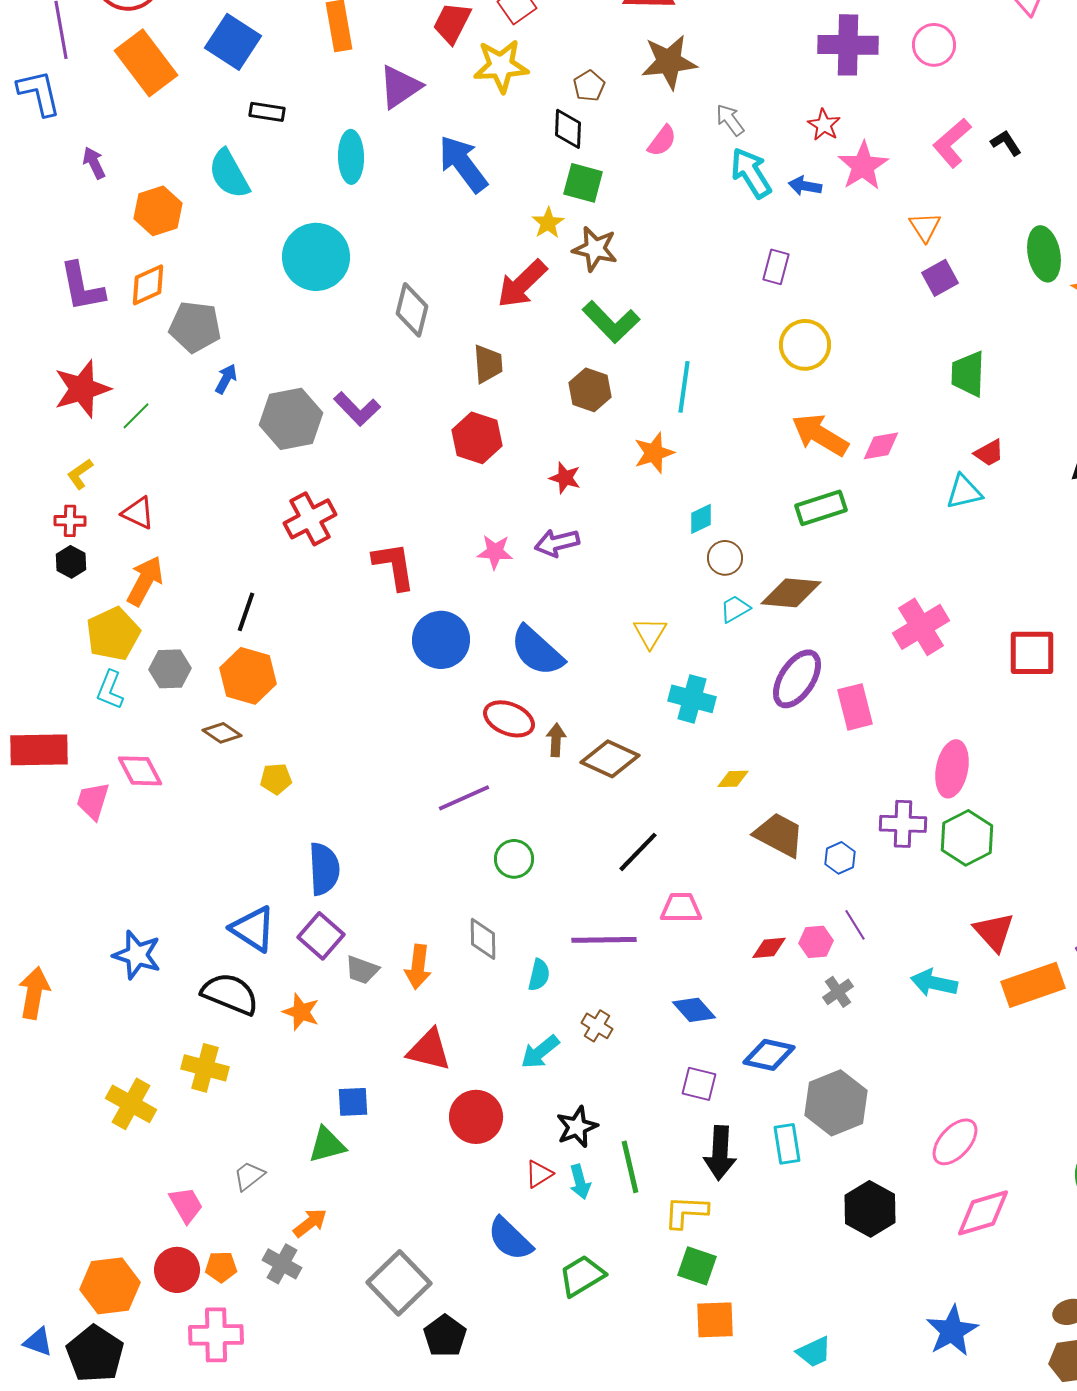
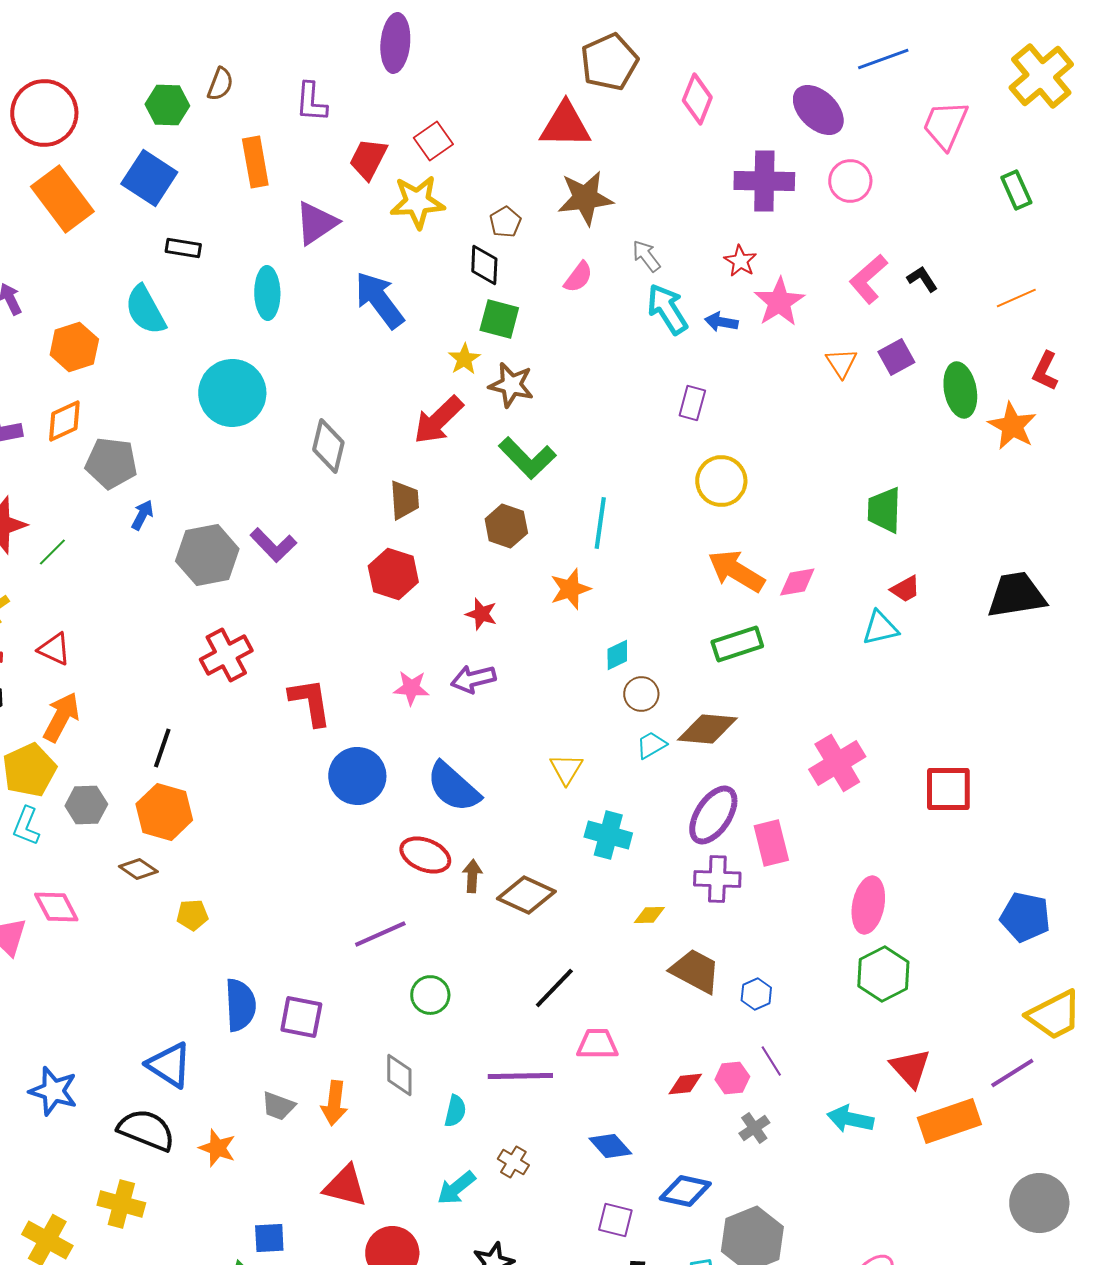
purple square: (940, 278) -> (896, 357), moved
purple cross: (903, 824) -> (717, 879), moved
purple square: (321, 936) -> (301, 1017), moved, turned -30

